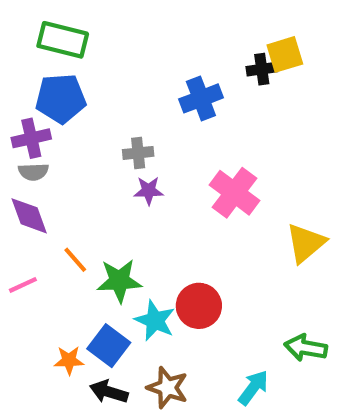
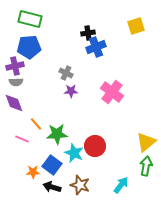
black cross: (262, 69) -> (88, 33), moved
gray cross: (138, 153) -> (66, 73), turned 32
yellow triangle: (306, 243) -> (146, 142), moved
pink line: (23, 285) -> (22, 139), moved, turned 48
green arrow: (306, 348) -> (146, 166), turned 90

